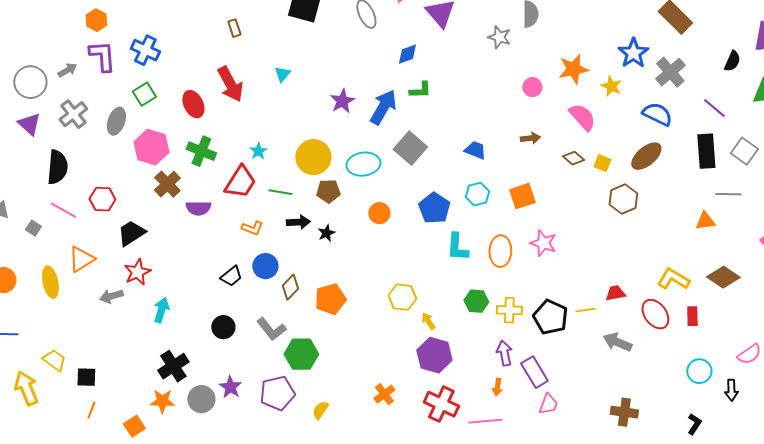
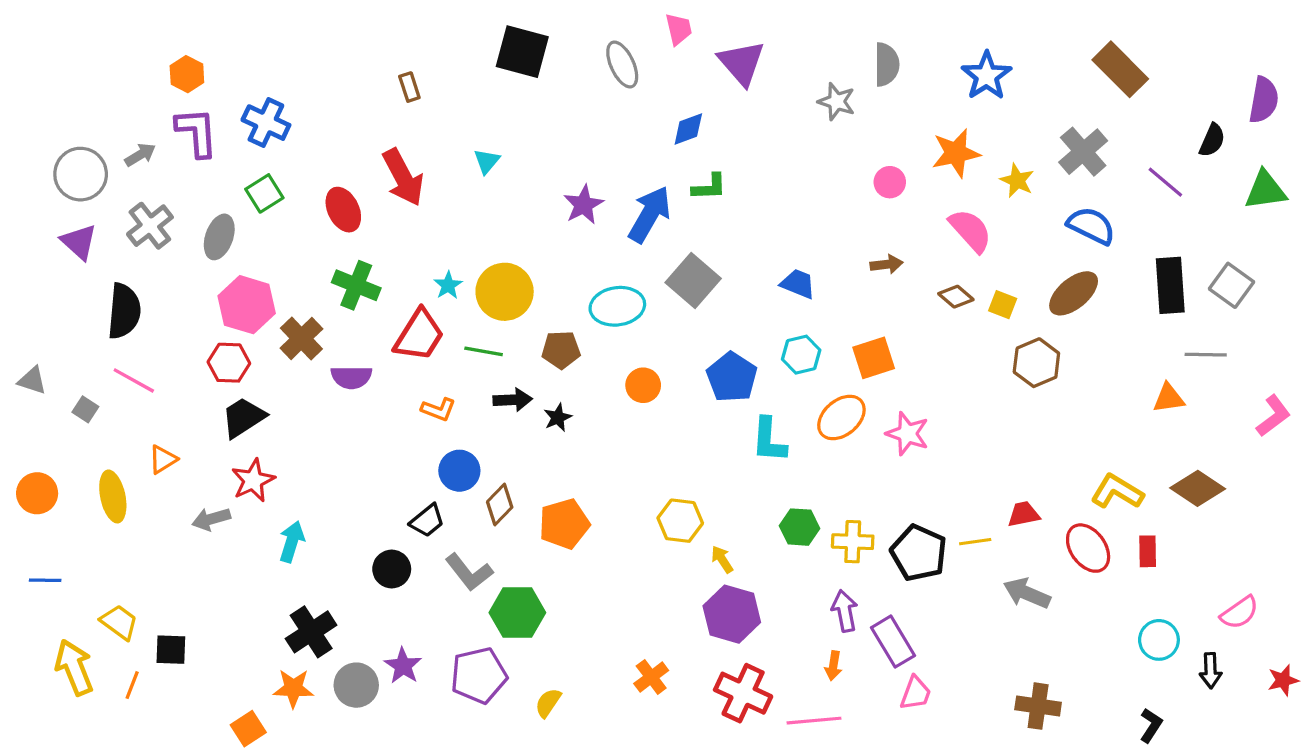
blue star: (633, 53) -> (986, 76), moved
gray cross: (670, 72) -> (1083, 152), moved
purple line: (714, 108) -> (1165, 182), moved
pink hexagon: (151, 147) -> (247, 305), moved
yellow circle: (313, 157) -> (505, 292), moved
red hexagon: (102, 199) -> (229, 363), moved
orange ellipse: (500, 251) -> (841, 417), moved, turned 48
orange triangle: (81, 259) -> (163, 459), size x0.7
black trapezoid: (231, 276) -> (427, 521), moved
orange line: (91, 410) -> (132, 685), moved

